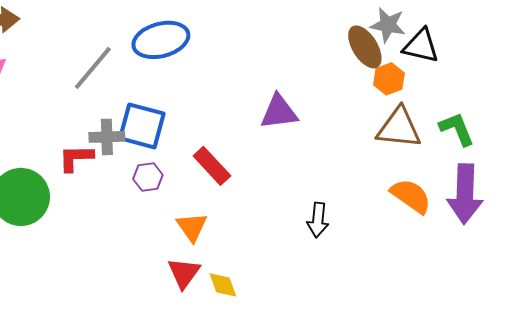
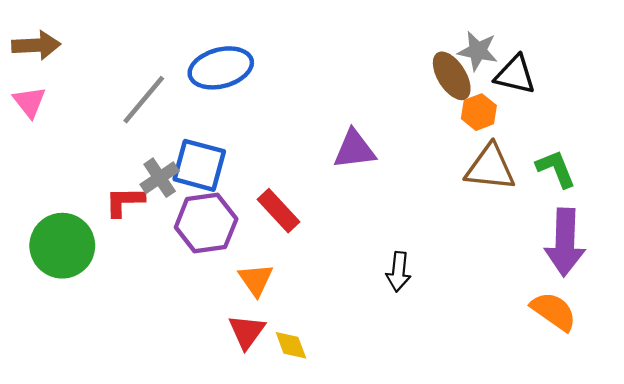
gray cross: (107, 137) -> (160, 178), turned -32
purple hexagon: (148, 177) -> (206, 223), size x1.8
orange semicircle: (411, 196) -> (554, 311), moved

